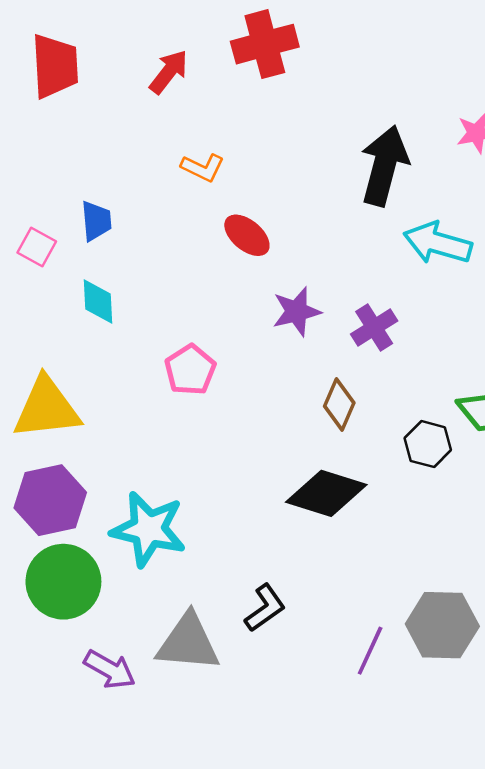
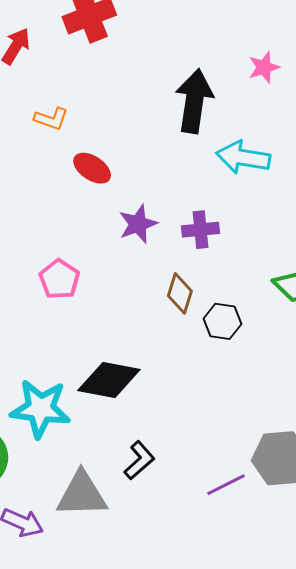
purple cross: (374, 328) -> (201, 230), turned 33
black hexagon: (428, 444) -> (222, 321), moved
black diamond: (326, 493) -> (109, 380), moved
purple line: (370, 651) -> (226, 485), turned 45

